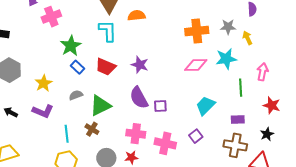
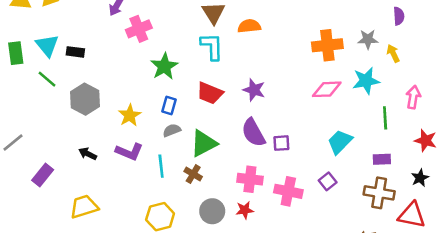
blue rectangle: (77, 67) -> (169, 105), moved, turned 64
cyan line: (67, 134) -> (161, 166), moved

